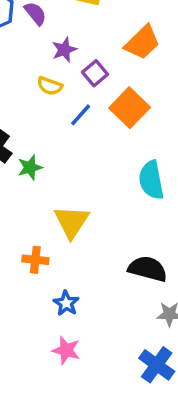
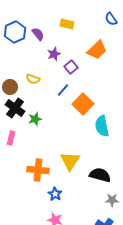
yellow semicircle: (50, 86) -> (33, 79), moved
orange square: (130, 108) -> (83, 104), moved
yellow triangle: (72, 222) -> (70, 161), moved
orange cross: (35, 260) -> (38, 170), size x1.5

